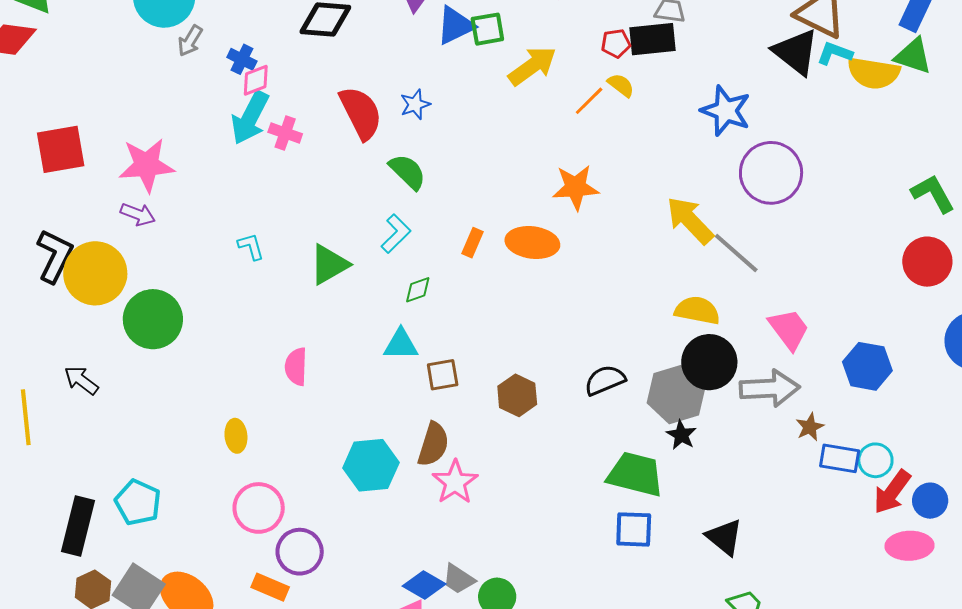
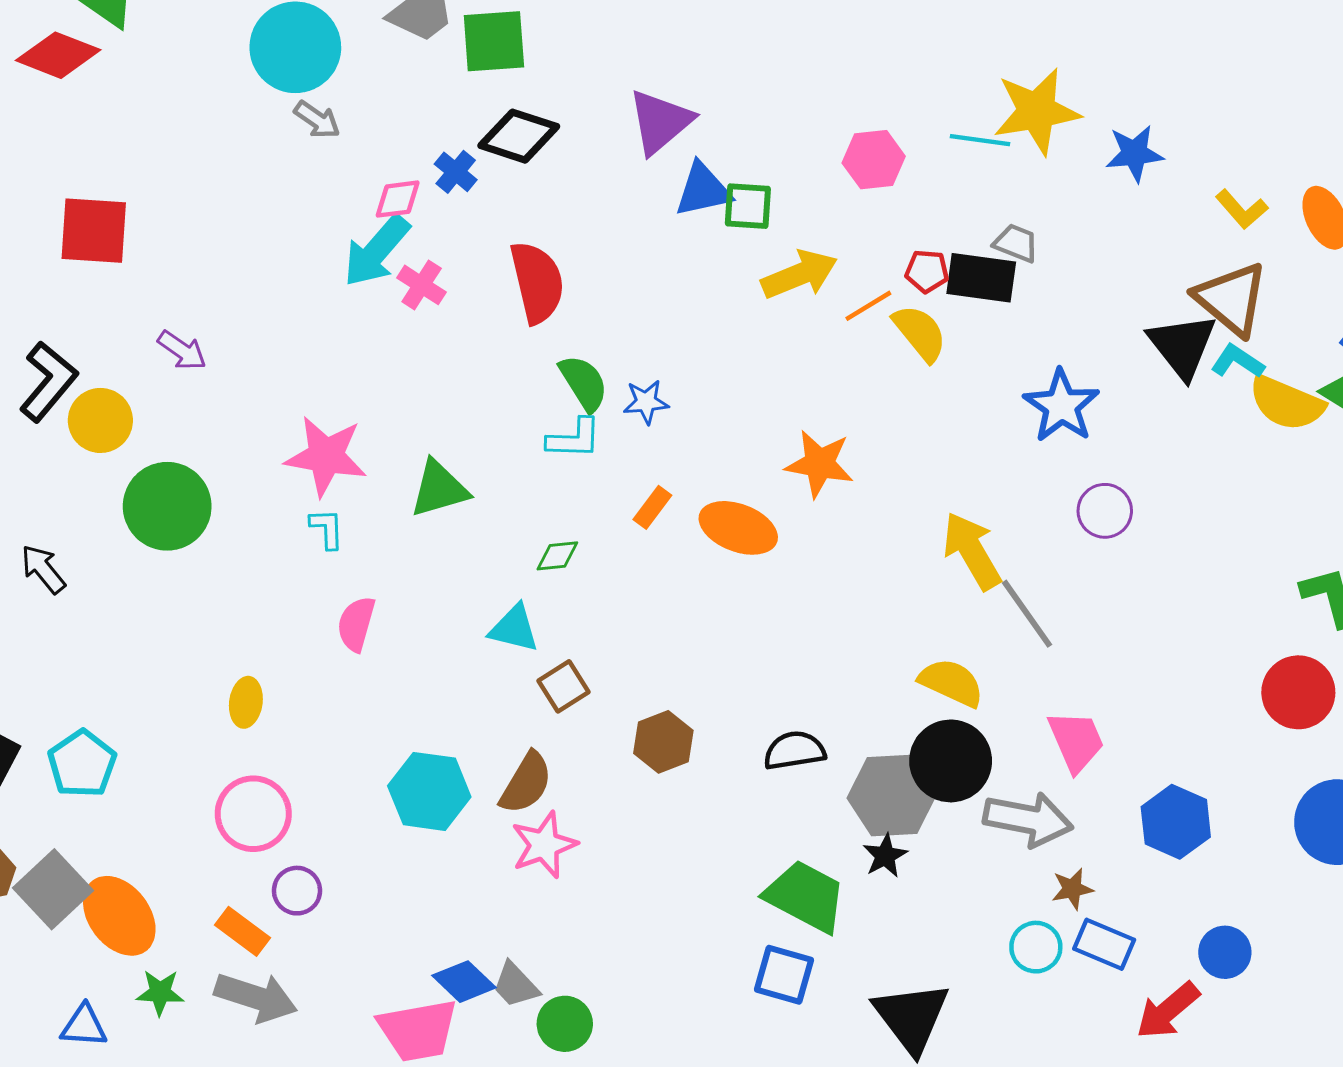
gray arrow: (190, 41) -> (317, 120), turned -100
blue cross: (242, 59) -> (456, 172), moved
yellow semicircle: (621, 85) -> (920, 333), size x1.5
orange line: (589, 101) -> (868, 306), moved
blue star: (415, 104) -> (646, 402), moved
pink star: (147, 165) -> (326, 456), moved
purple circle: (771, 173) -> (1105, 511), size x0.6
cyan L-shape: (396, 234) -> (574, 439), moved, turned 33
cyan L-shape: (251, 246) -> (327, 529), moved
yellow circle: (95, 273) -> (100, 420), size x0.7
brown square: (443, 375) -> (564, 686), turned -36
cyan circle: (875, 460) -> (1036, 947), moved
blue circle: (930, 501) -> (1225, 952), moved
black triangle: (724, 537) -> (911, 1017), size x1.4
purple circle: (300, 552) -> (297, 891), size x0.7

